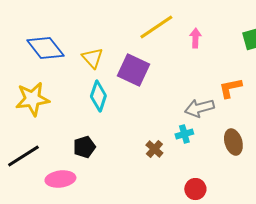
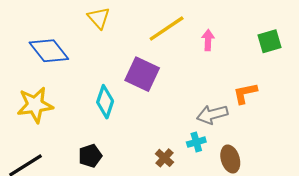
yellow triangle: (92, 58) -> (99, 18), moved
brown ellipse: (233, 142) -> (230, 159), moved

